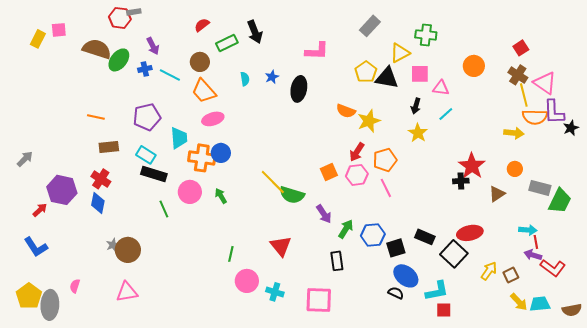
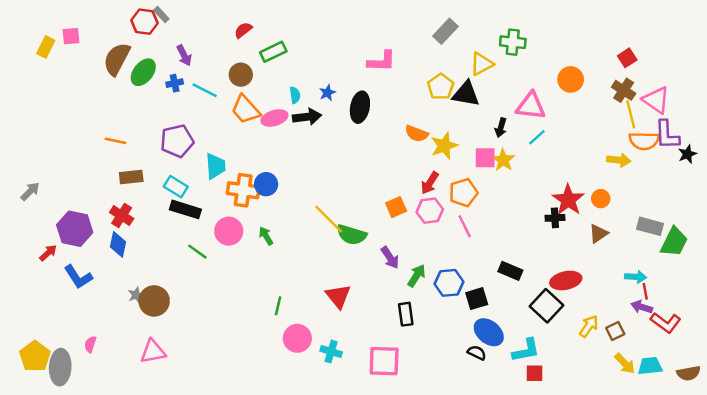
gray rectangle: (134, 12) -> (161, 14), turned 56
black arrow: (255, 32) -> (307, 117), moved, turned -75
brown semicircle: (97, 49) -> (117, 59), turned -80
pink square: (420, 74) -> (485, 158), moved
pink triangle: (441, 88) -> (531, 106), size x1.5
pink ellipse: (213, 119) -> (274, 118), moved
orange circle: (515, 169) -> (601, 199), moved
green line: (164, 209) -> (197, 252), turned -30
black rectangle: (425, 237) -> (510, 271), moved
blue L-shape: (36, 247) -> (78, 277), moved

